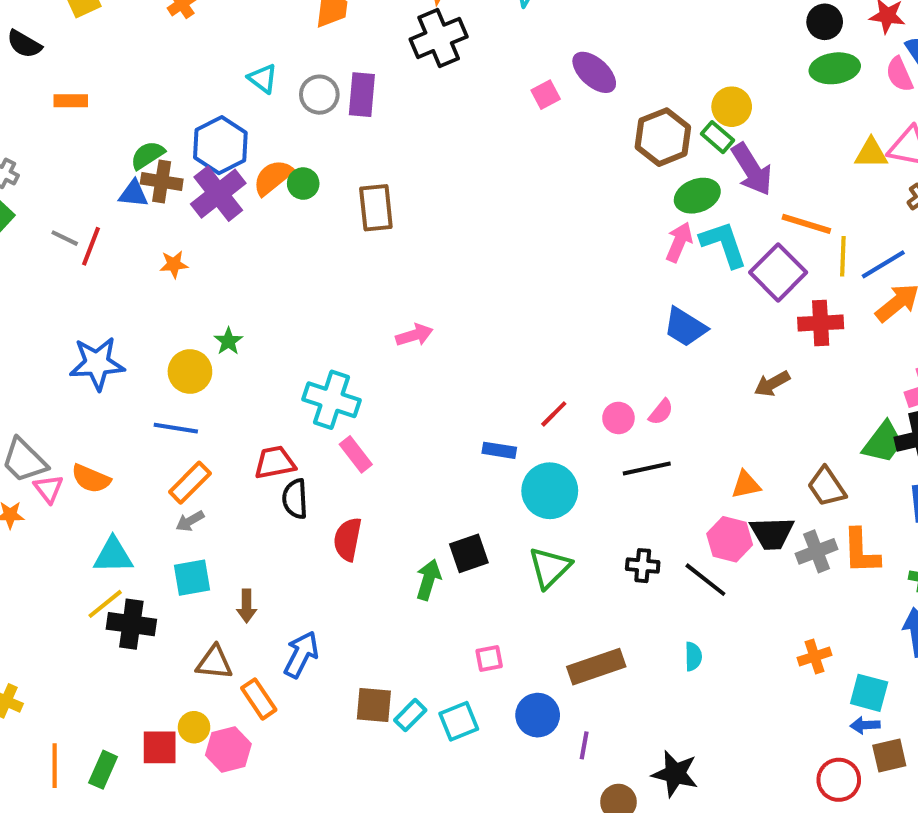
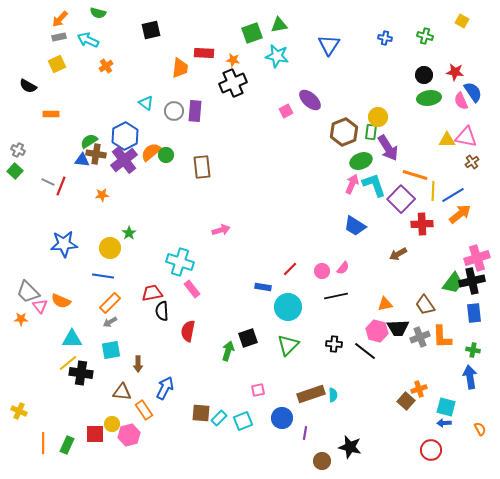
green rectangle: (718, 137) -> (371, 132), turned 56
cyan semicircle: (693, 656) -> (333, 395), moved
brown square: (889, 756) -> (406, 401), moved, turned -36

